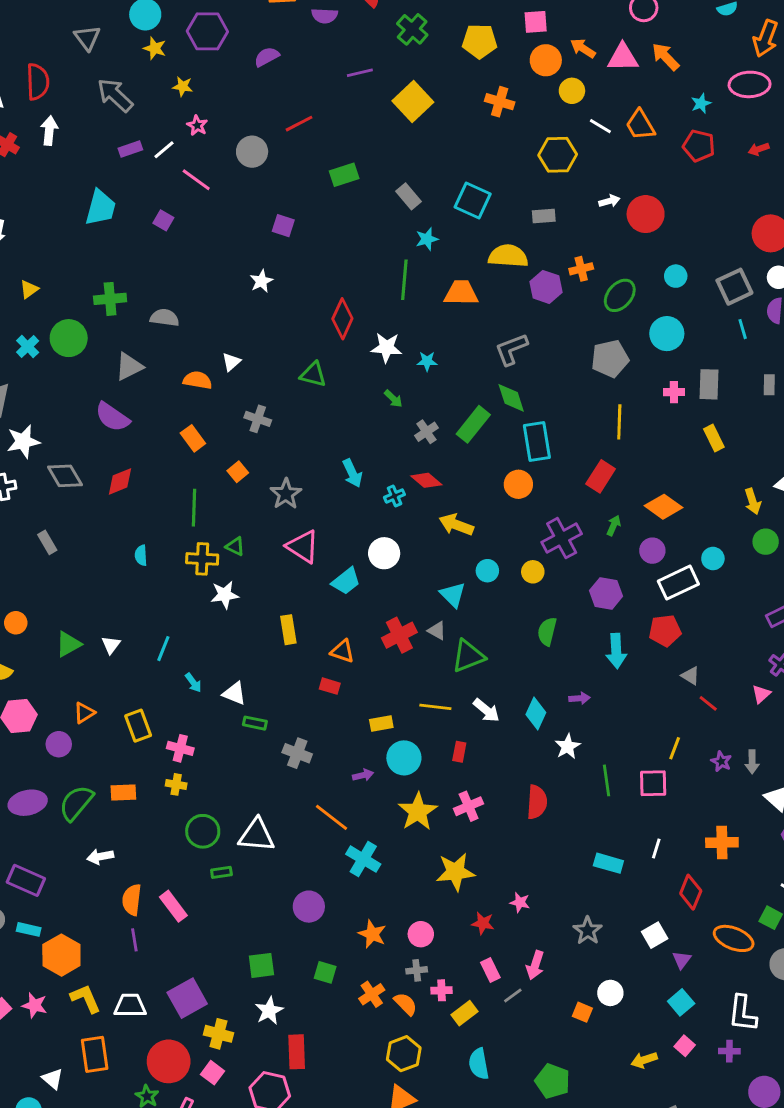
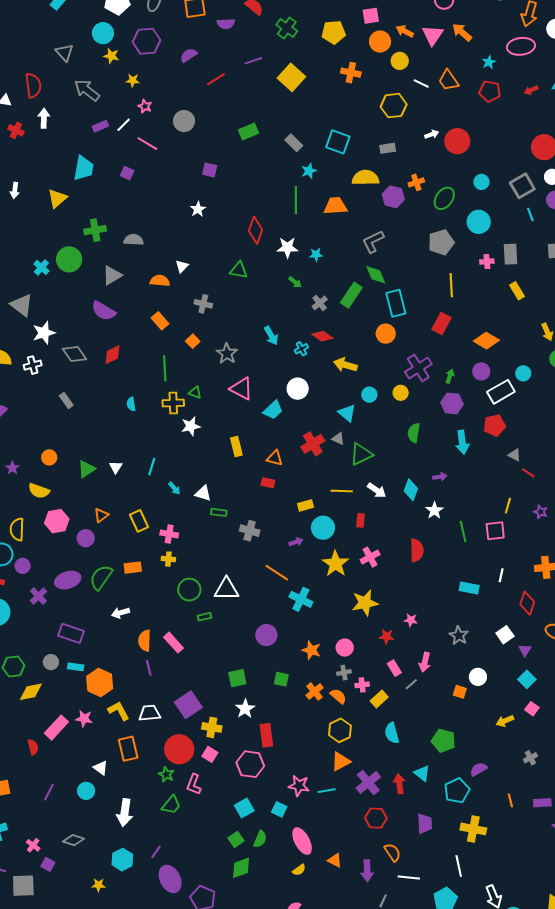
pink triangle: (623, 57) -> (433, 35), turned -50
red line: (299, 124) -> (216, 79), moved
yellow triangle: (29, 289) -> (57, 198), moved, size x1.5
green arrow: (614, 525) -> (450, 376), moved

